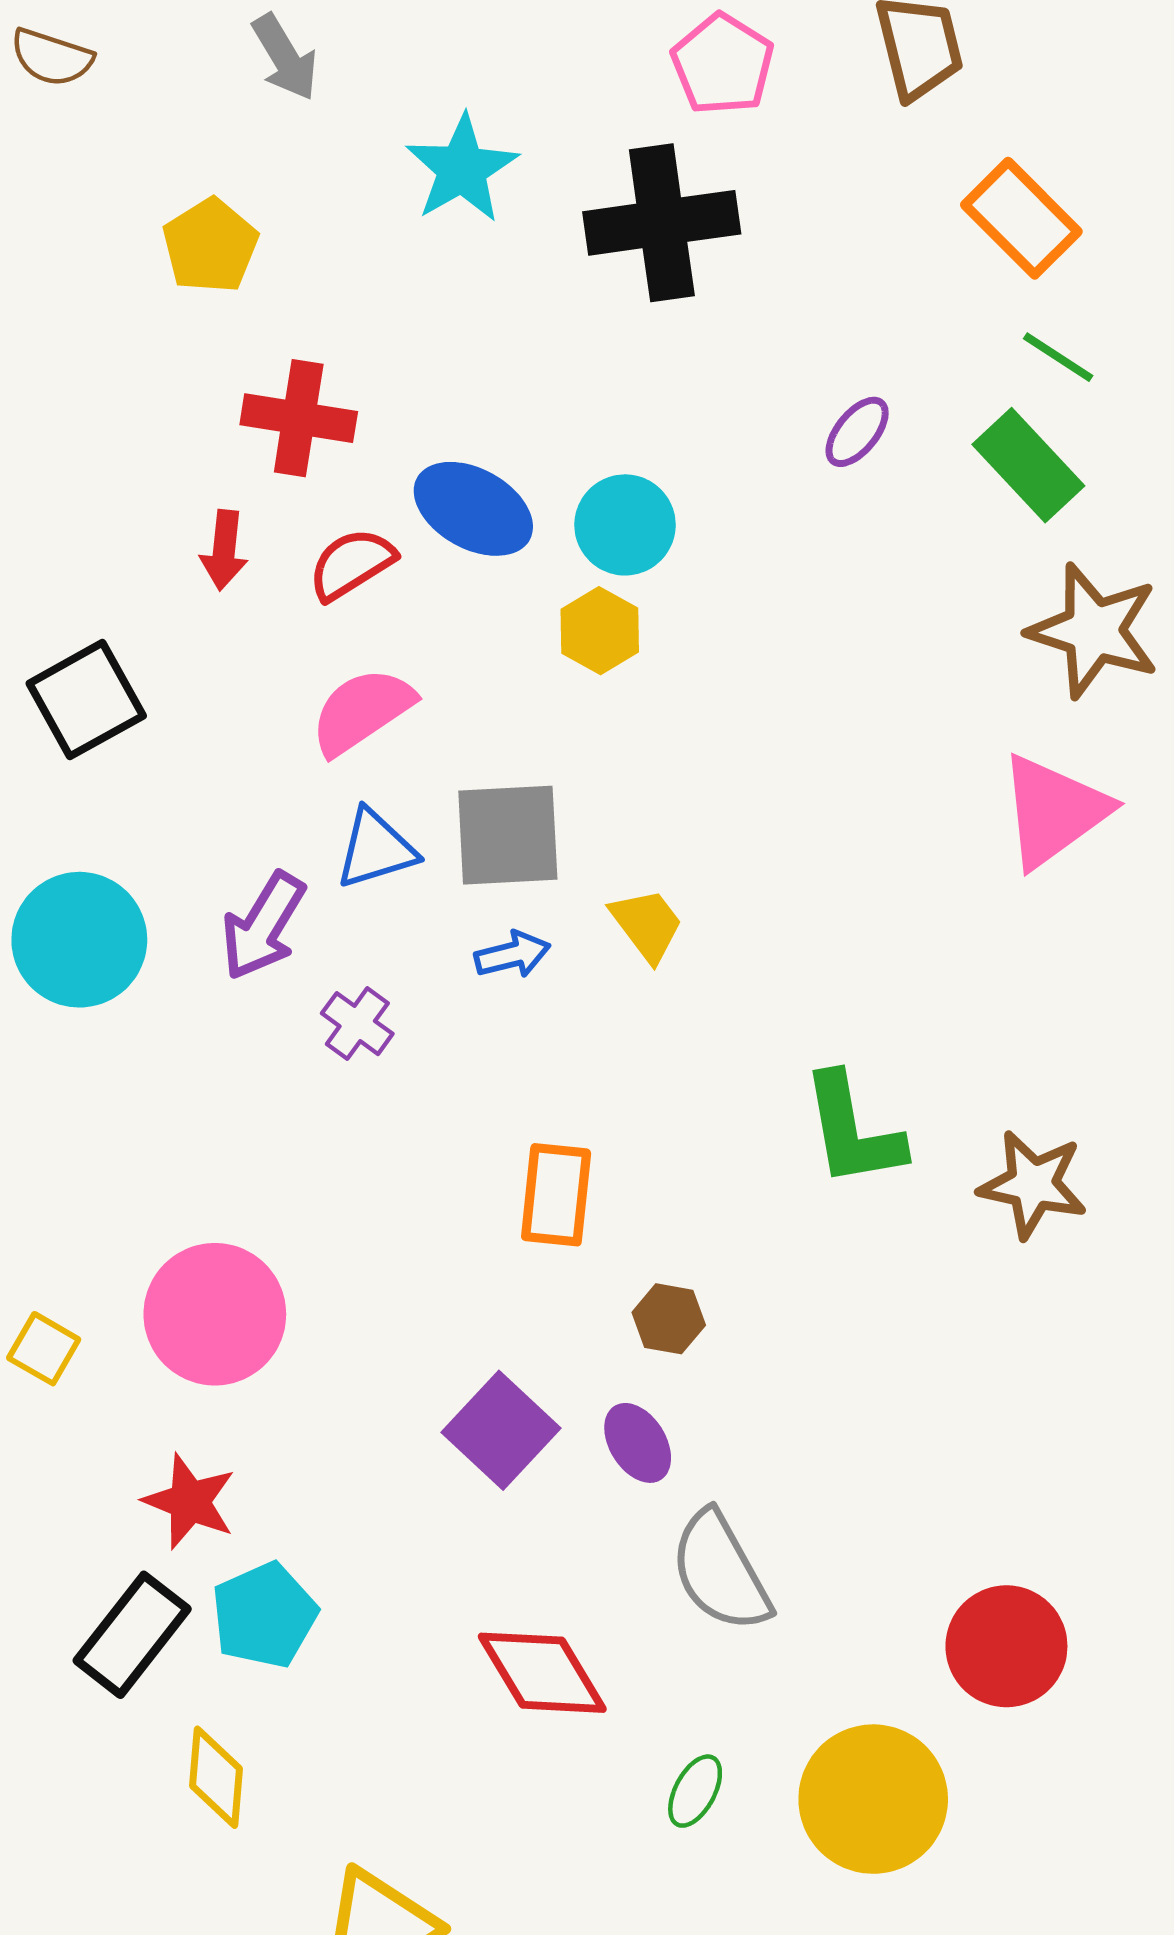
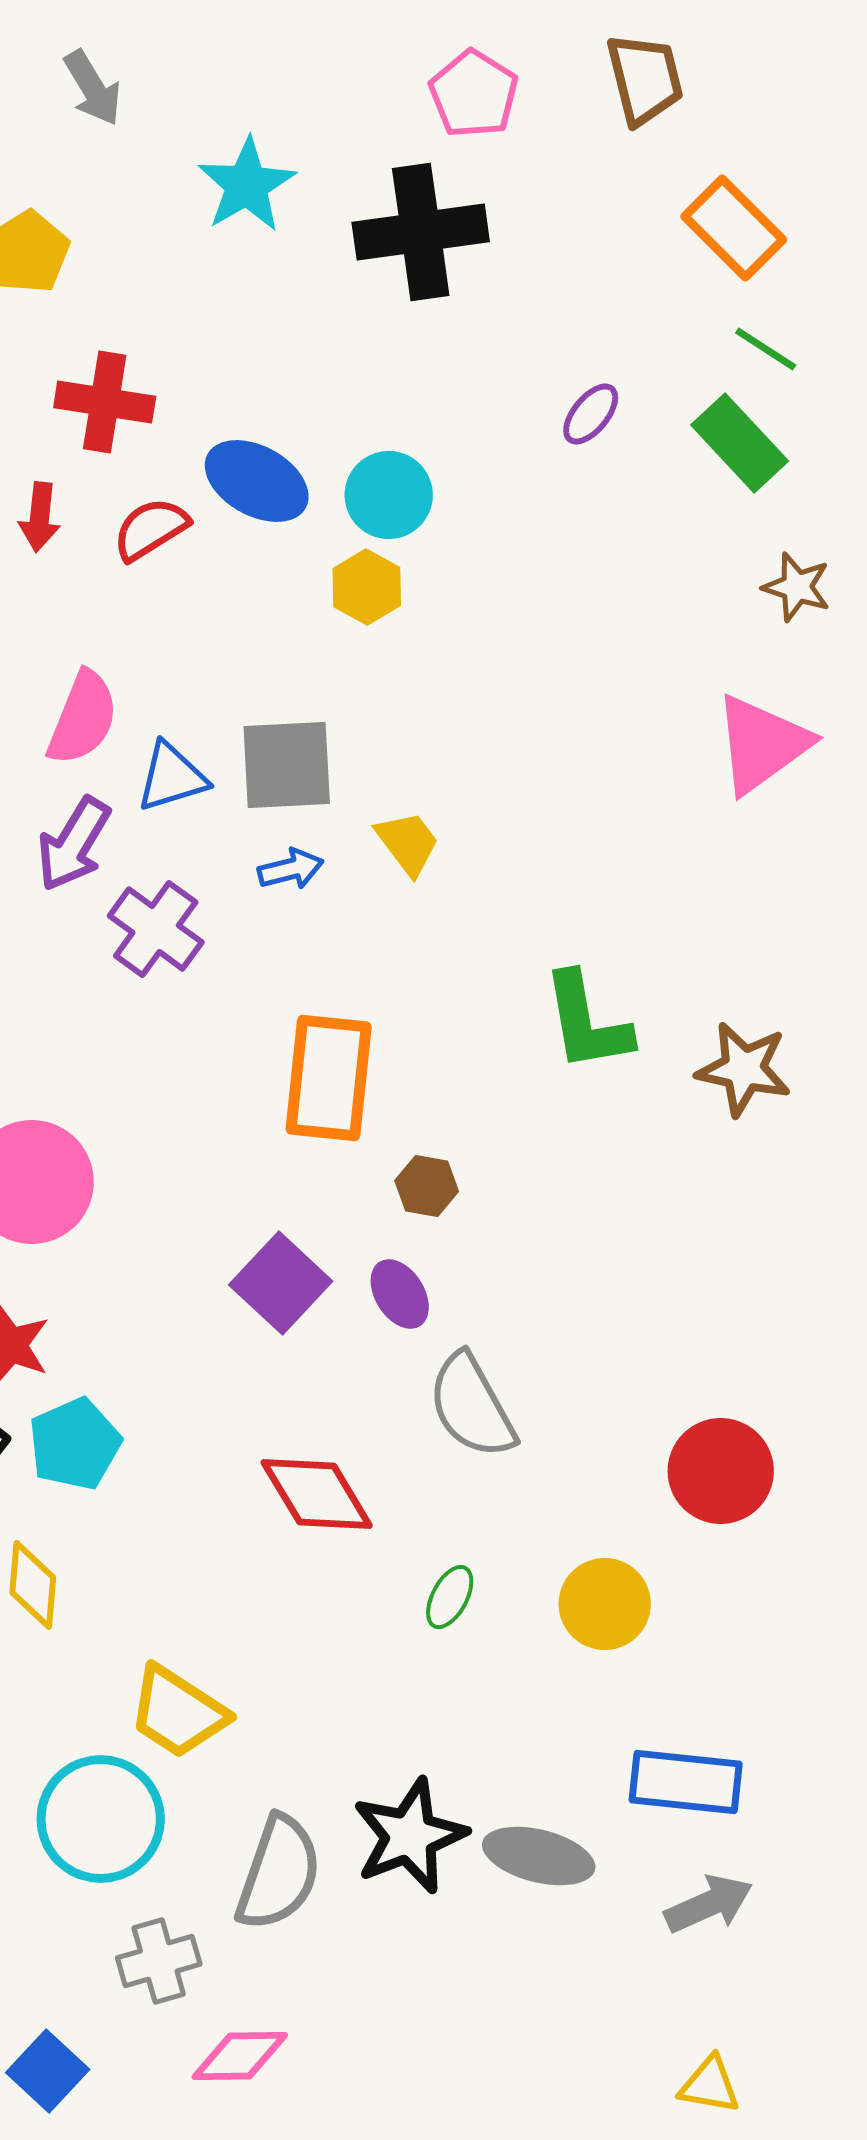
brown star: (1094, 631) -> (797, 587), size x0.6
pink semicircle: (362, 711) -> (83, 718), moved, turned 146
purple cross: (357, 1024) -> (156, 929), size x1.5
orange rectangle: (556, 1195) -> (329, 1078), size x1.4
yellow circle: (873, 1799) -> (605, 1604), size x0.7

